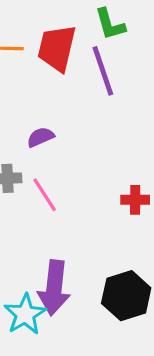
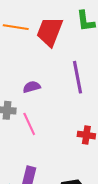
purple line: (103, 71) -> (77, 77), moved

